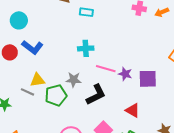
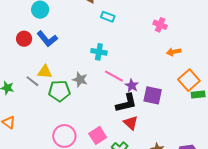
orange arrow: (162, 12) -> (174, 52), moved
black L-shape: (96, 95) -> (126, 103), moved

